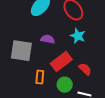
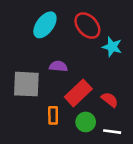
cyan star: (78, 36) -> (112, 47), moved

